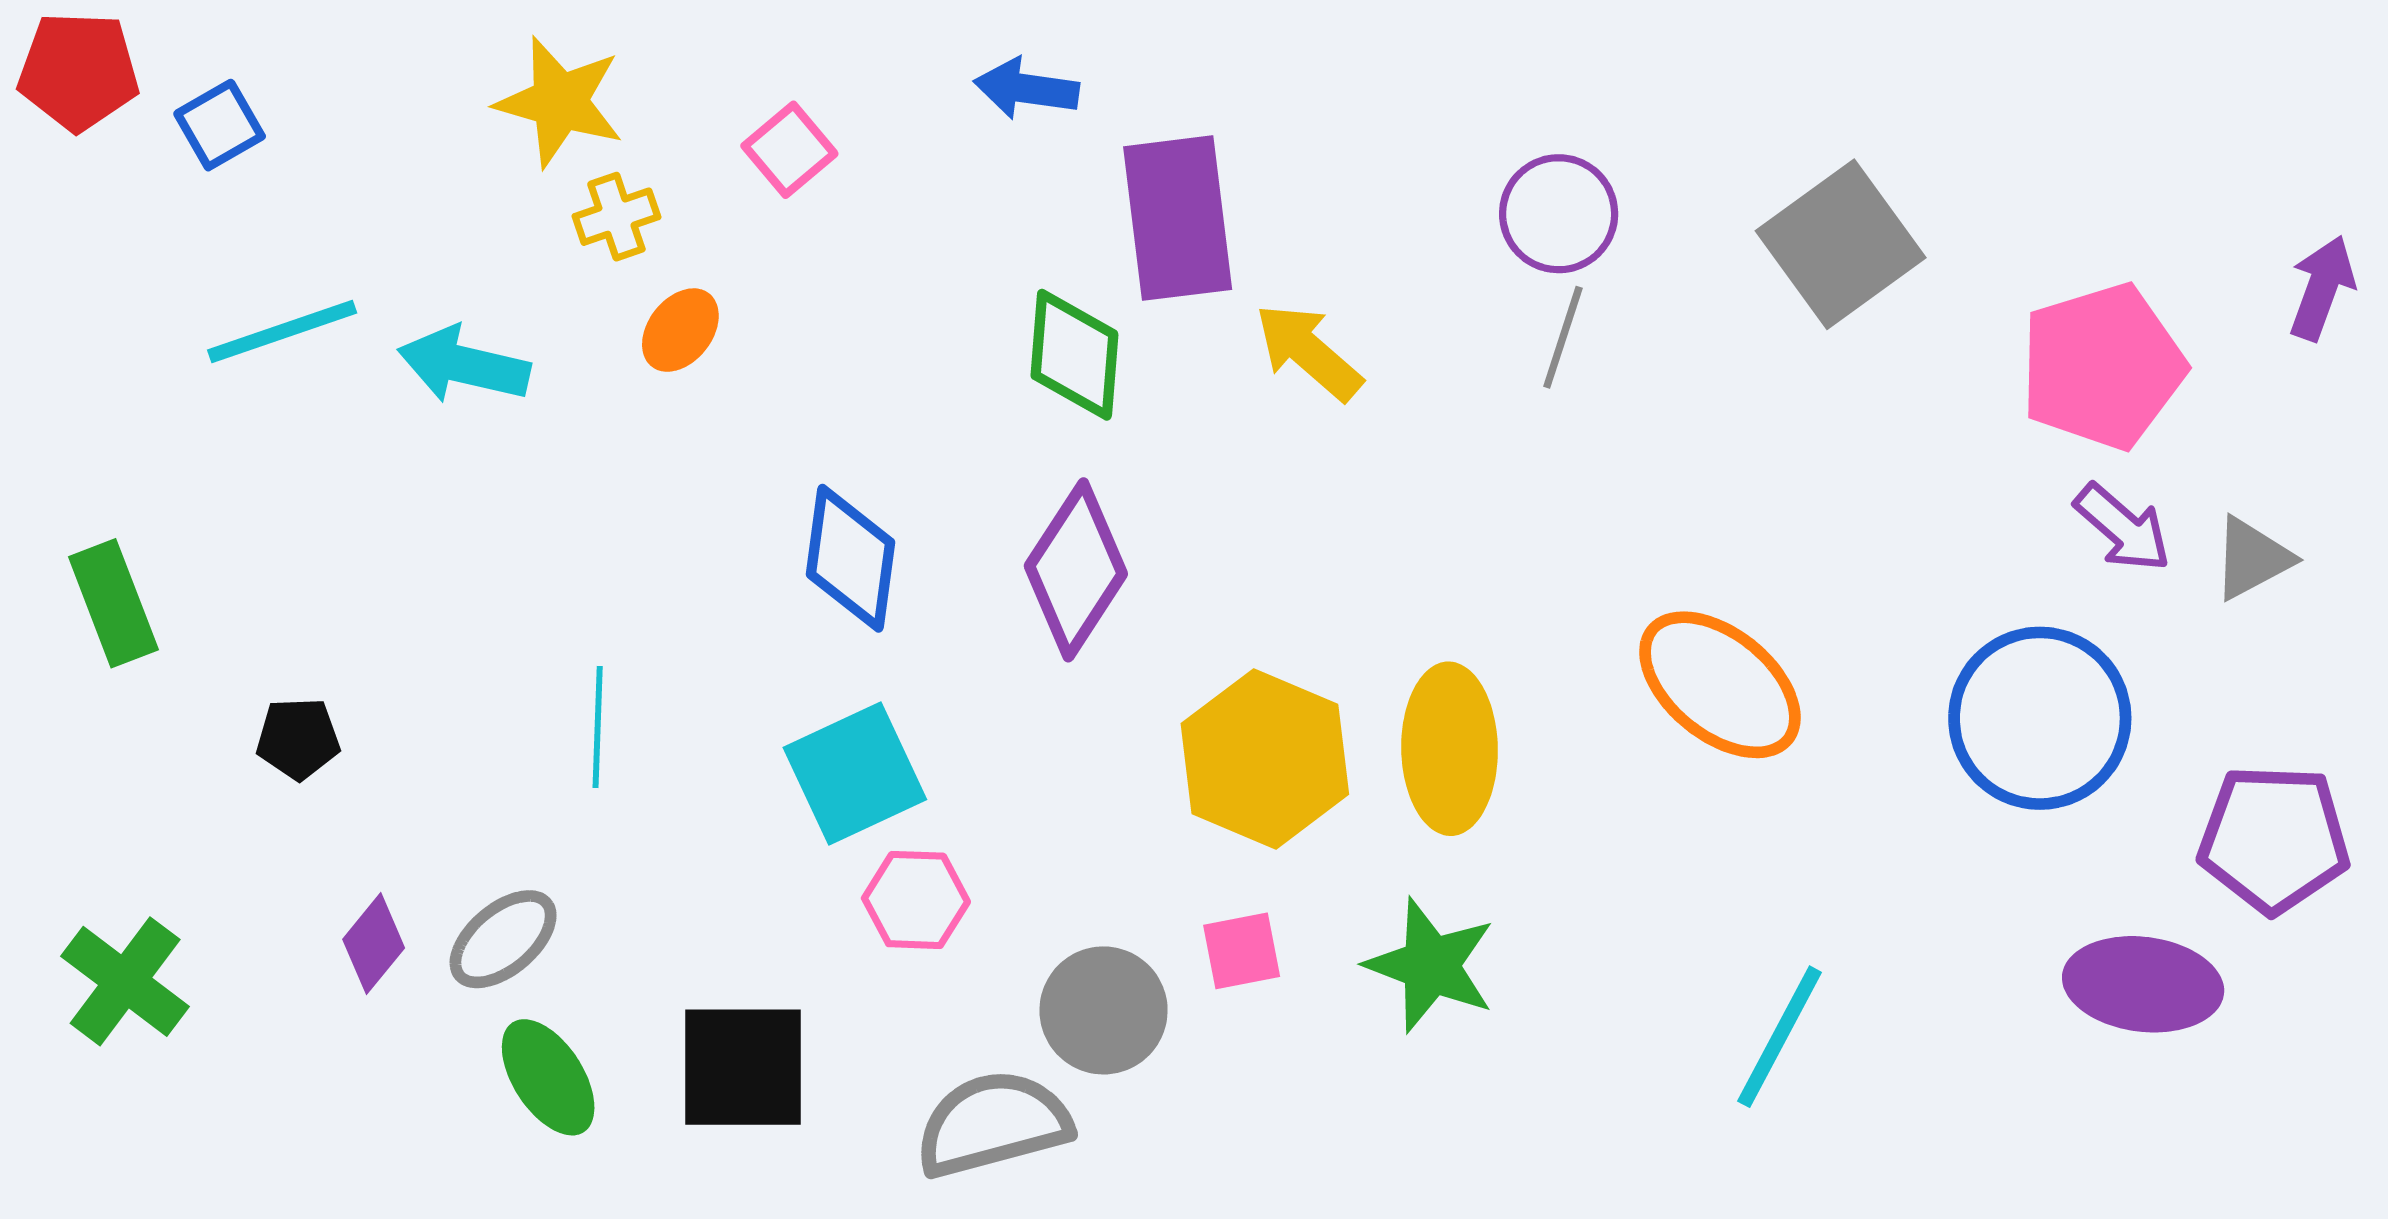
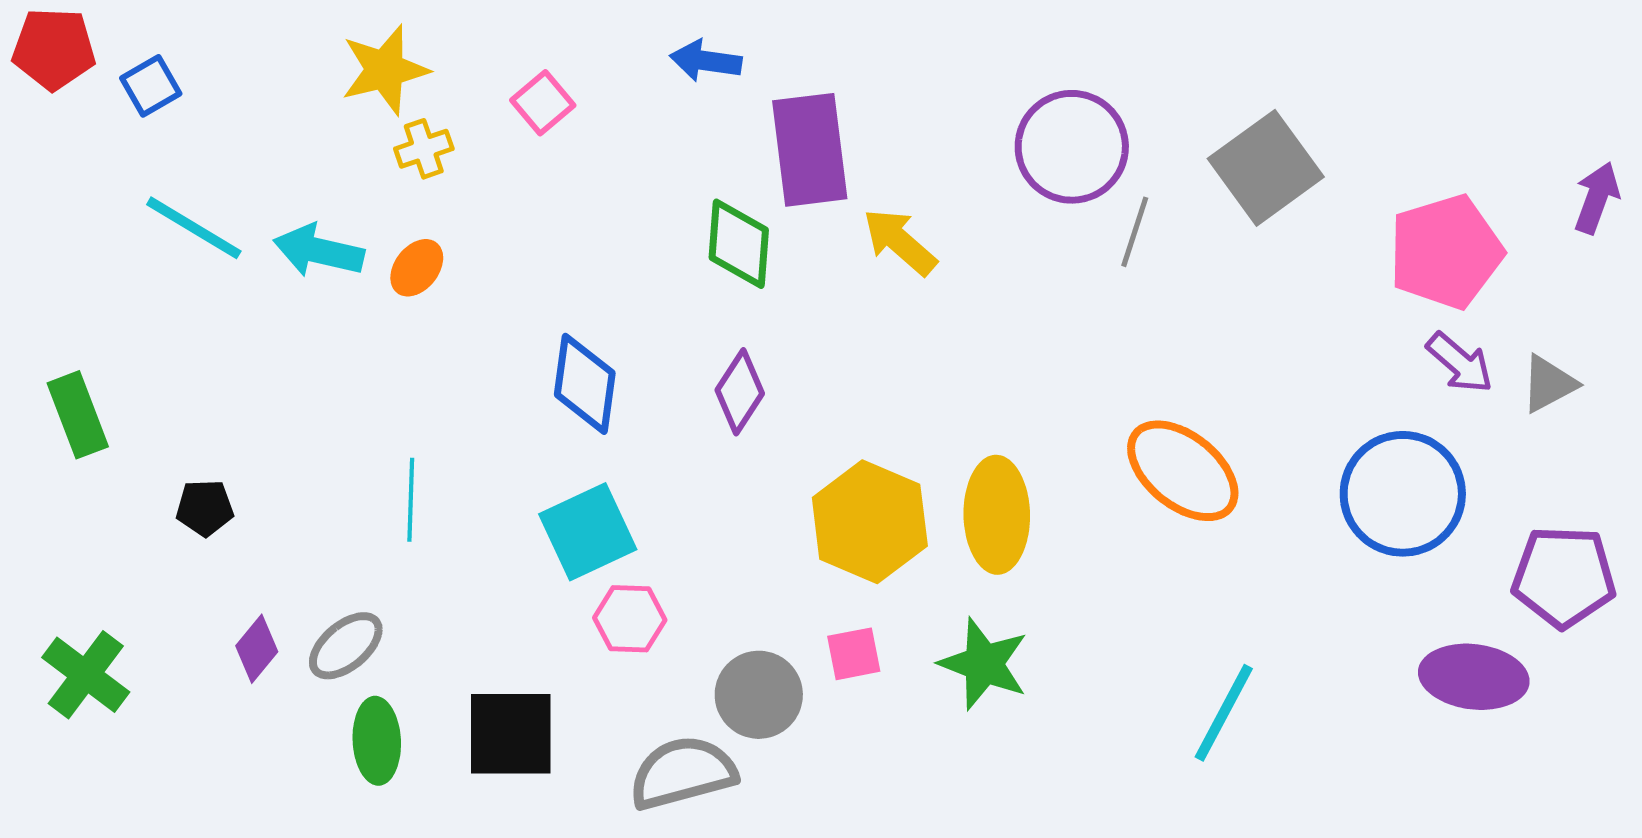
yellow star: (560, 102) -> (385, 70), turned -30
purple circle: (1559, 214) -> (1072, 147), size x1.4
orange ellipse: (680, 330) -> (417, 268), moved
cyan line: (282, 331) -> (194, 228), turned 50
gray line: (1563, 337) -> (1135, 232), moved
purple diamond: (1076, 570) -> (740, 392), size x0.7
green ellipse: (548, 1077) -> (377, 741), turned 30

